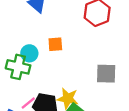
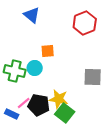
cyan circle: (29, 53) -> (35, 68), moved

